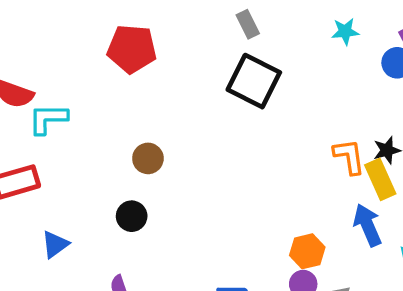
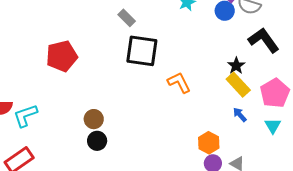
orange L-shape: (349, 157) -> (179, 83), moved
black circle: (132, 216) -> (97, 141), moved
blue arrow: (368, 225) -> (240, 115), size x0.6

